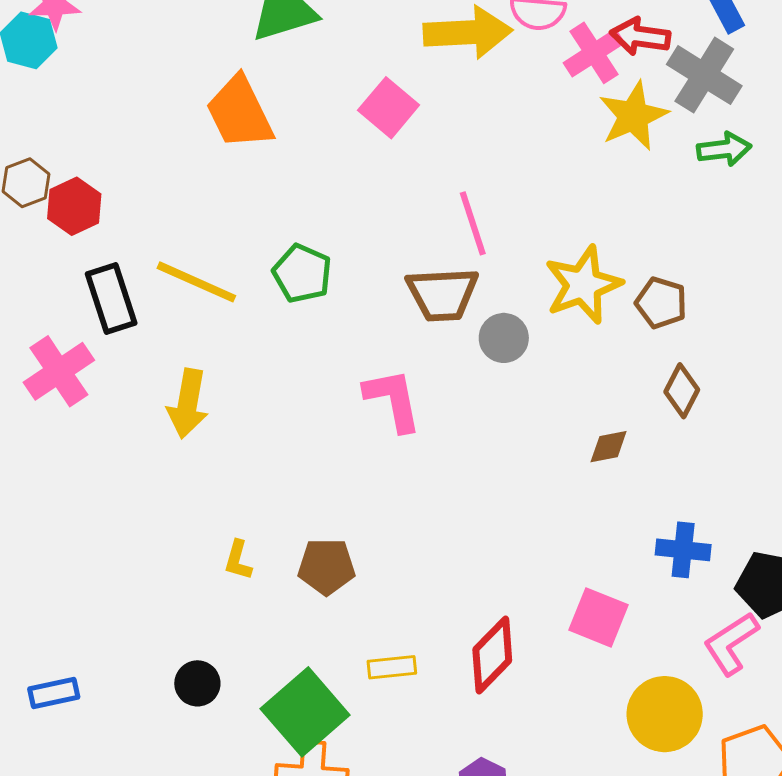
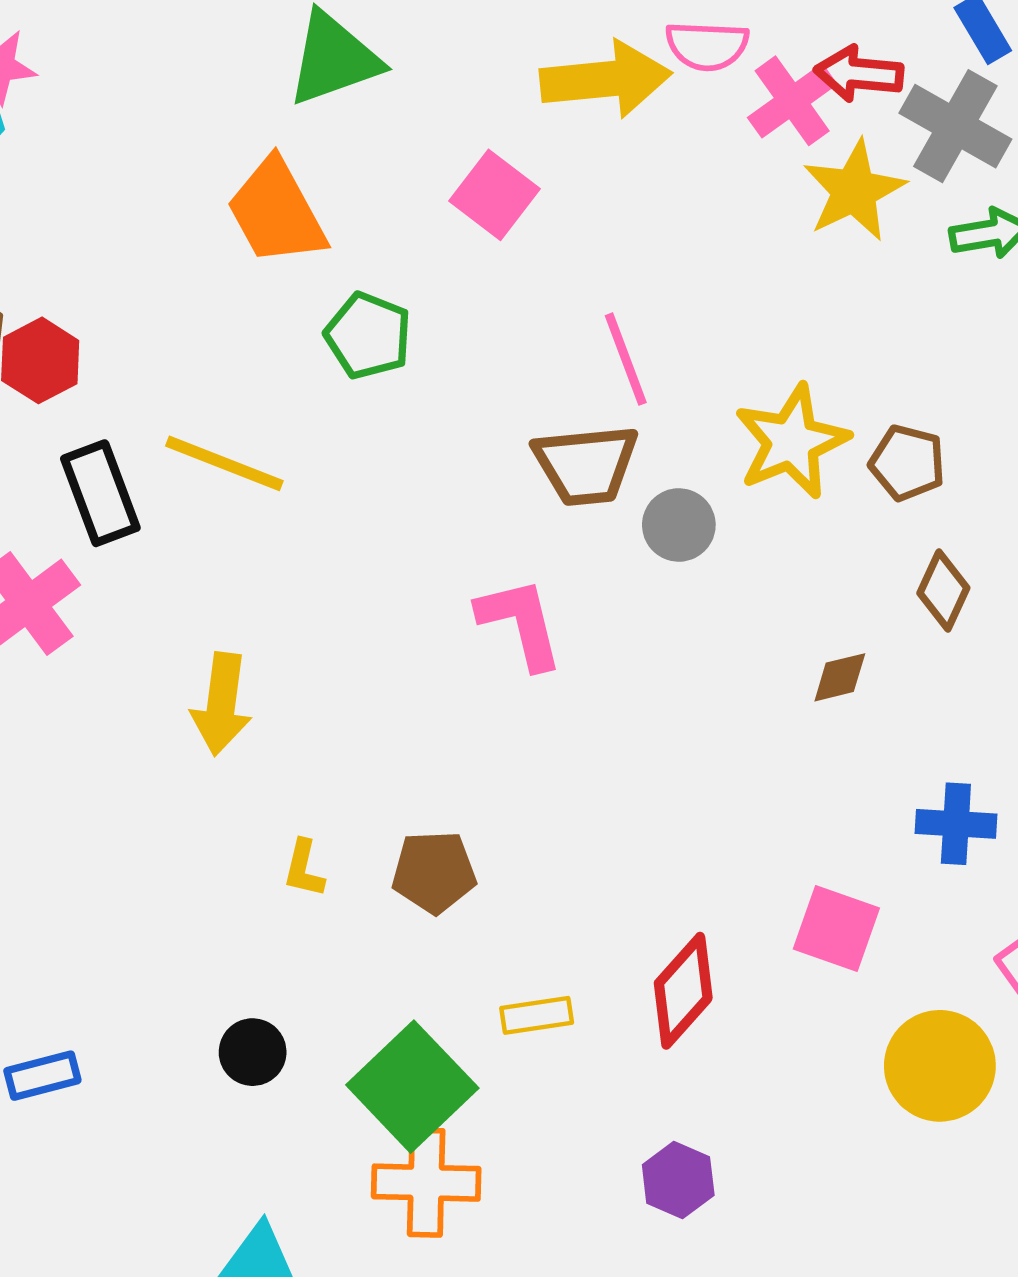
green pentagon: (302, 273) -> (368, 336), moved
yellow arrow: (188, 404) -> (221, 704), moved

